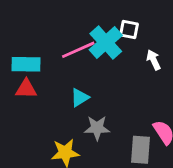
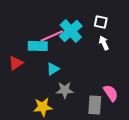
white square: (129, 29) -> (101, 22), moved
cyan rectangle: (26, 64) -> (38, 46), moved
red triangle: (26, 89) -> (16, 63), turned -35

